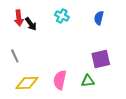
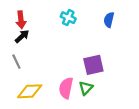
black arrow: (31, 24) -> (22, 36), moved, turned -96
purple square: (101, 59) -> (93, 65), moved
green triangle: (88, 81) -> (86, 88), moved, turned -40

